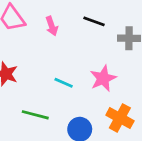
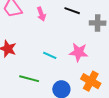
pink star: (103, 78) -> (79, 52), turned 30

